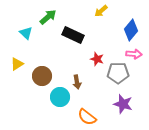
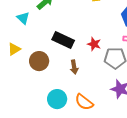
black rectangle: (73, 35) -> (63, 40), moved
cyan circle: (60, 97) -> (57, 99), moved

